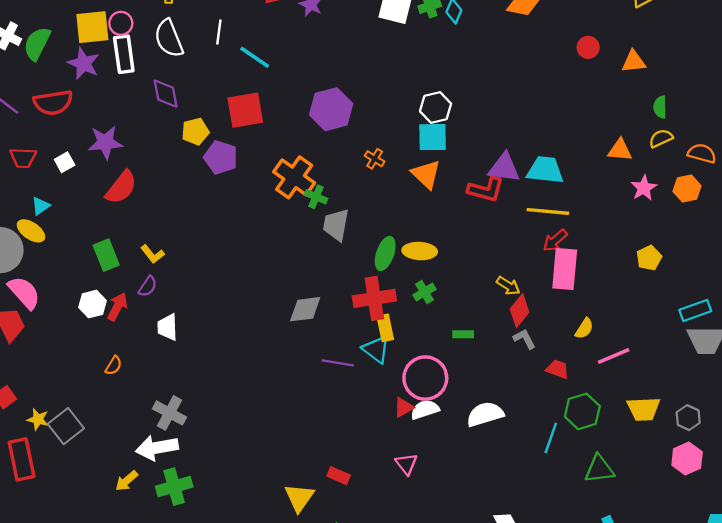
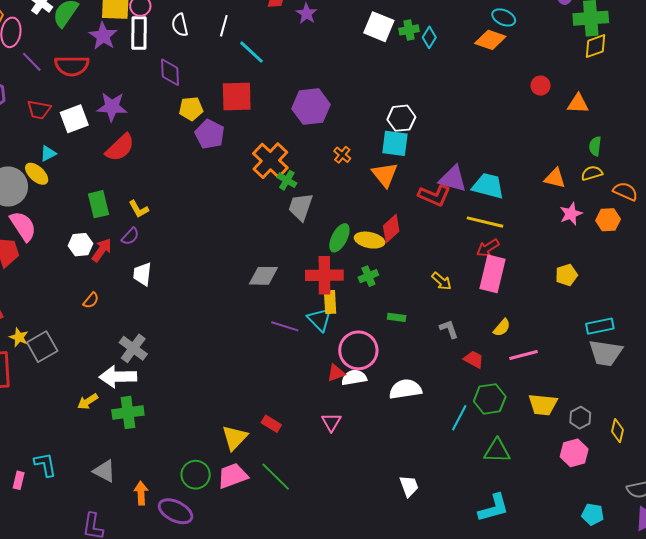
white semicircle: (169, 38) -> (180, 25), size x0.7
white square: (65, 162) -> (74, 119), size x1.6
red diamond: (520, 311) -> (391, 228), moved

